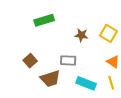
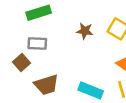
gray rectangle: (68, 60) -> (37, 44), moved

